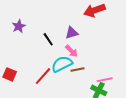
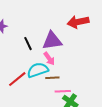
purple triangle: (72, 33) -> (52, 41), size x1.5
pink line: (105, 80) -> (63, 91), moved

